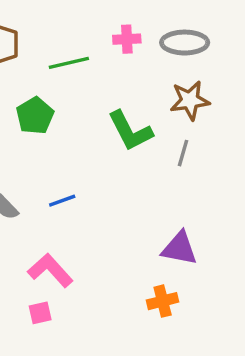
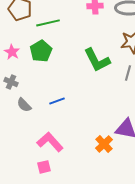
green line: (69, 63) -> (48, 23), moved
orange cross: (163, 301) -> (104, 144), moved, turned -30

